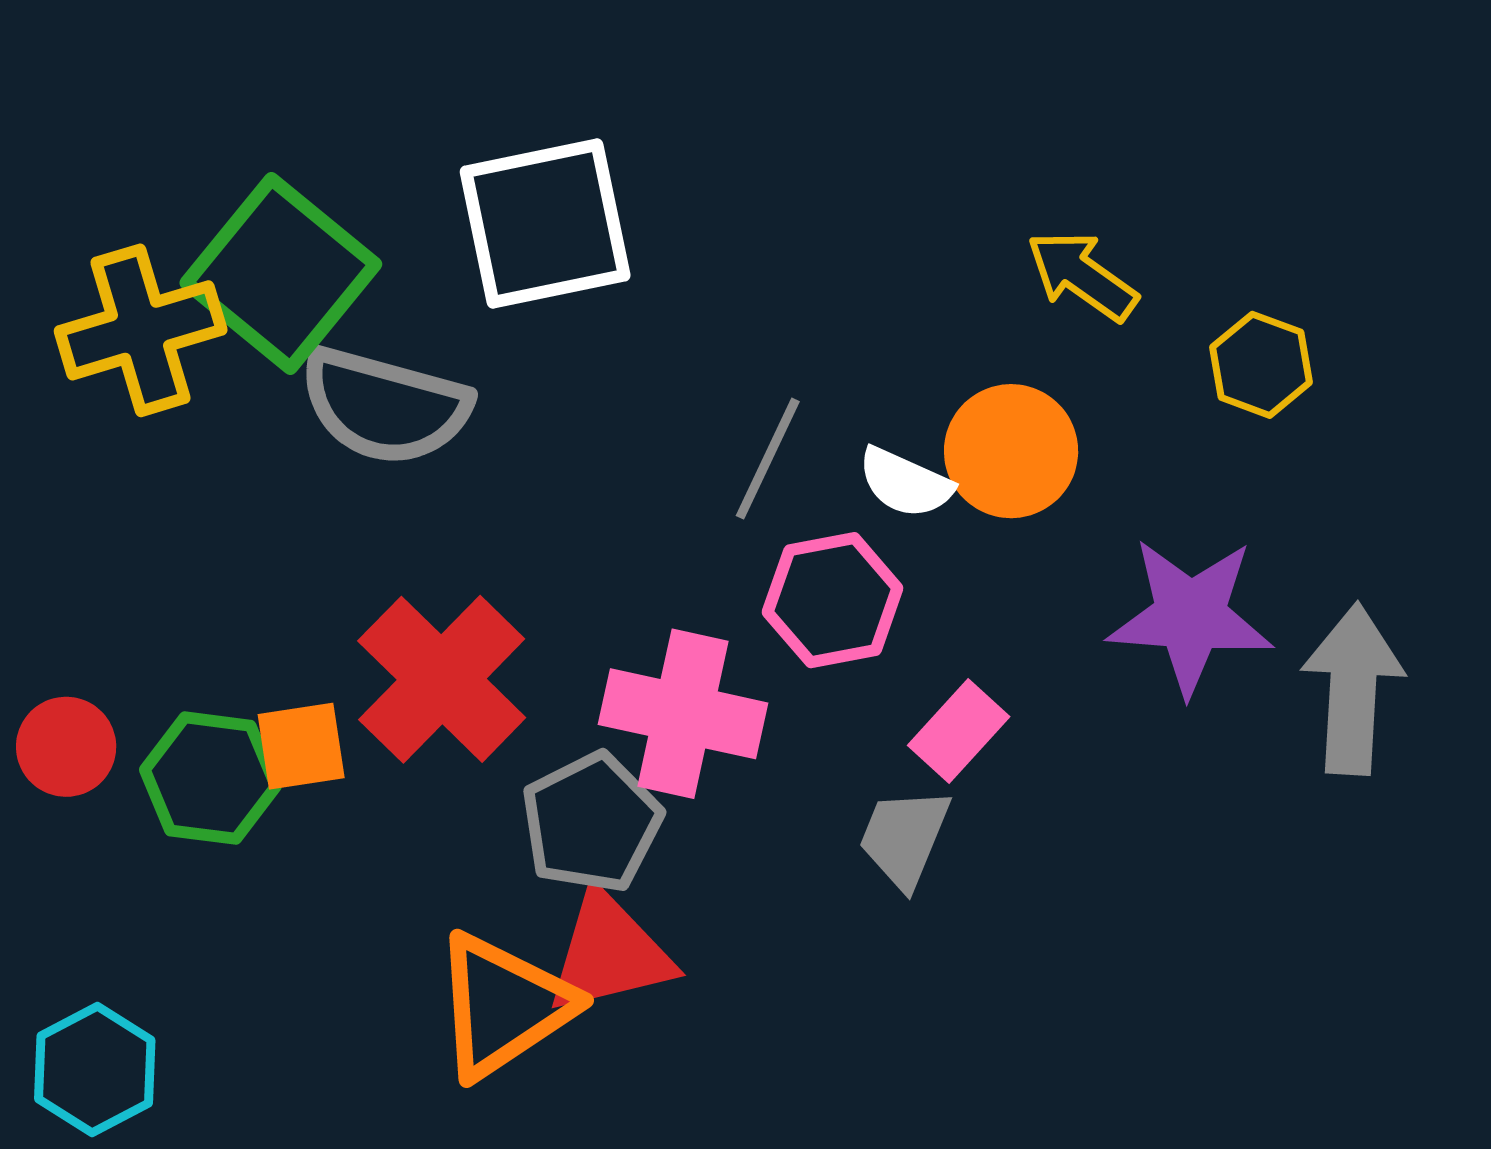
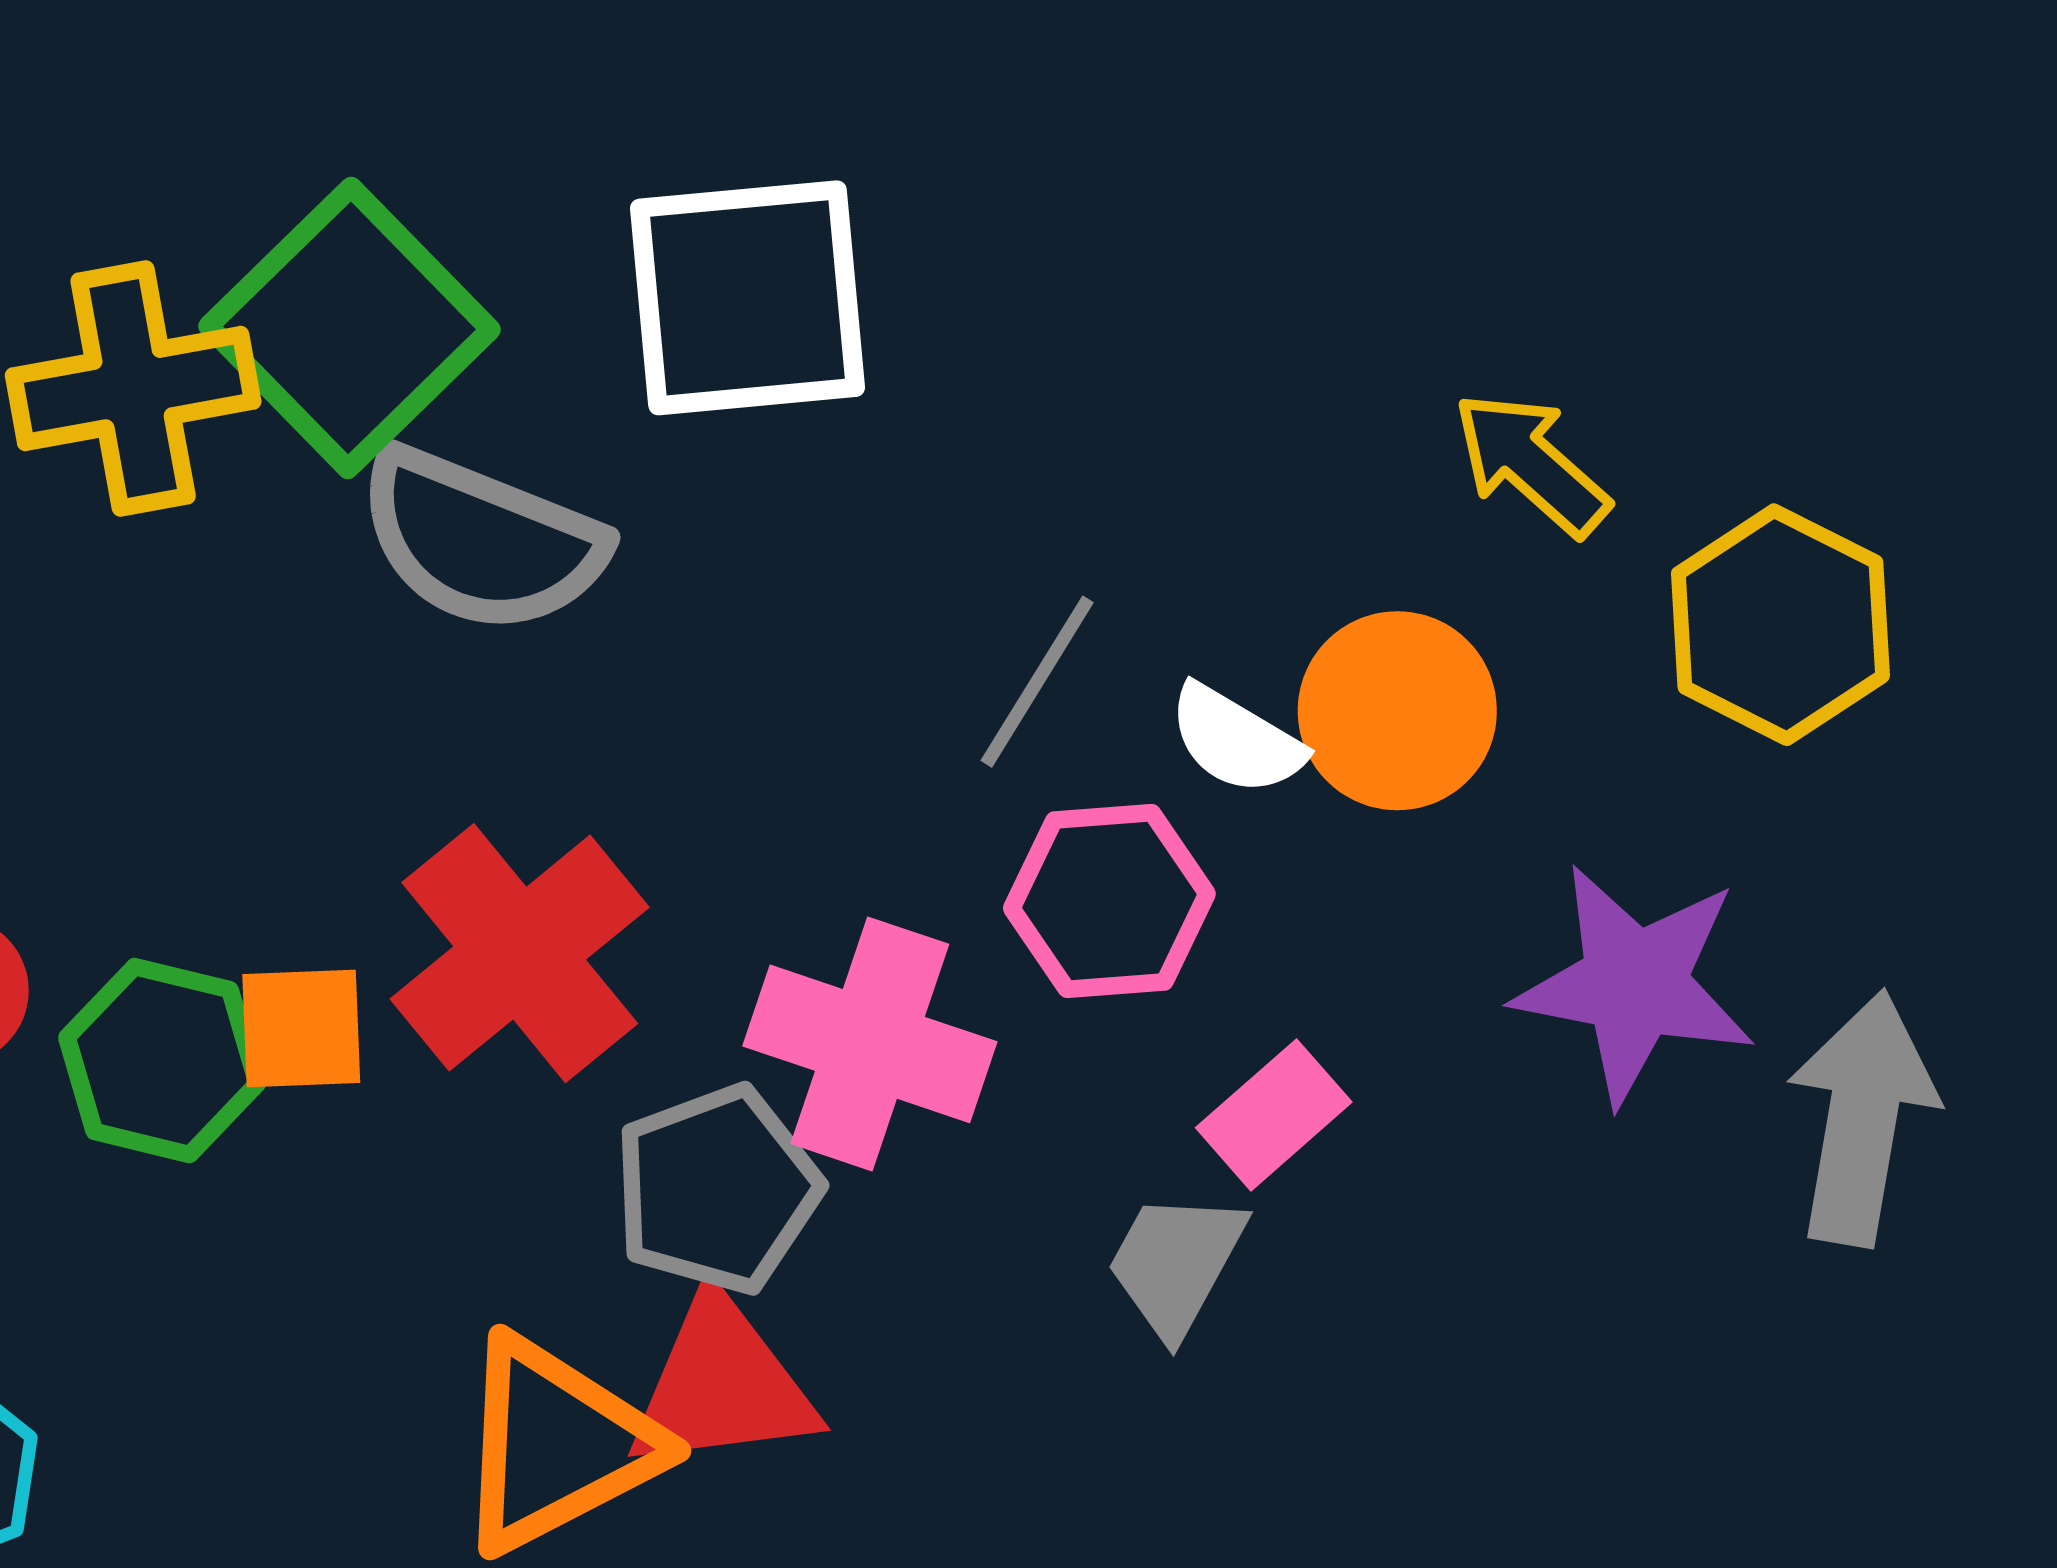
yellow hexagon: (1261, 365) -> (1780, 625), size x1.5

